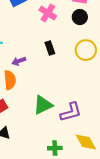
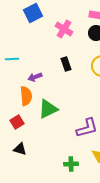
green triangle: (43, 105) -> (48, 109), moved

